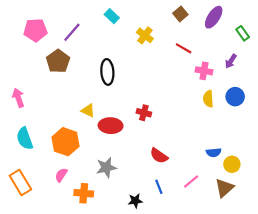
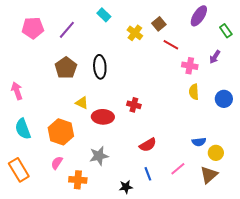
brown square: (180, 14) -> (159, 24), moved
brown pentagon: (58, 61) -> (66, 68), moved
blue circle: (235, 97) -> (224, 99), moved
red semicircle: (159, 156) -> (148, 145), turned -66

